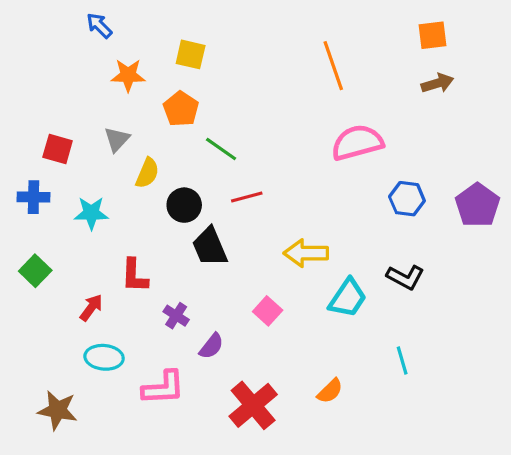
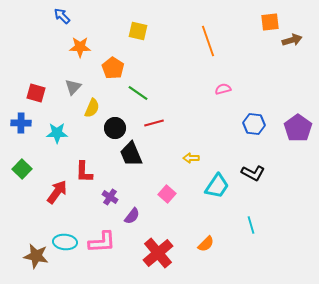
yellow square: (191, 54) -> (138, 31), moved
brown arrow: (437, 83) -> (292, 40), moved
pink semicircle: (357, 143) -> (223, 89), size x0.5
yellow arrow: (306, 253) -> (191, 158), size x0.6
red arrow: (91, 308) -> (57, 192), size x1.4
cyan ellipse: (104, 357) -> (65, 242), moved

